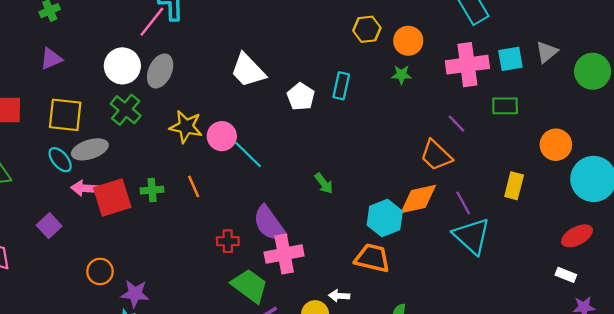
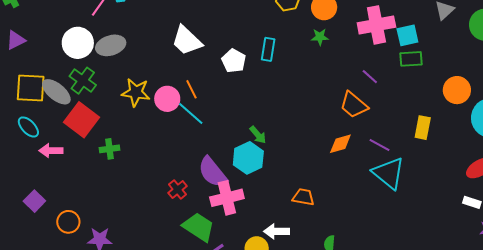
cyan square: (510, 59) -> (407, 35), moved
gray ellipse: (160, 71) -> (111, 45), turned 52
gray ellipse: (90, 149) -> (56, 92), moved, turned 60
orange line: (194, 186) -> (191, 89), moved
red square: (112, 197) -> (81, 120), moved, turned -32
orange diamond: (418, 199) -> (340, 144), size x0.7
purple line: (463, 203) -> (379, 145), turned -30
cyan hexagon: (385, 218) -> (248, 158), moved
purple square: (49, 226) -> (34, 201), moved
red cross: (228, 241) -> (178, 189), turned -36
orange trapezoid: (372, 258) -> (303, 197), size x0.7
white arrow: (339, 296) -> (277, 231), size x1.4

